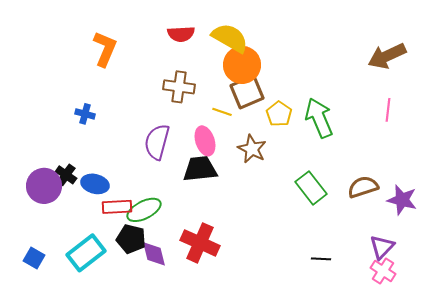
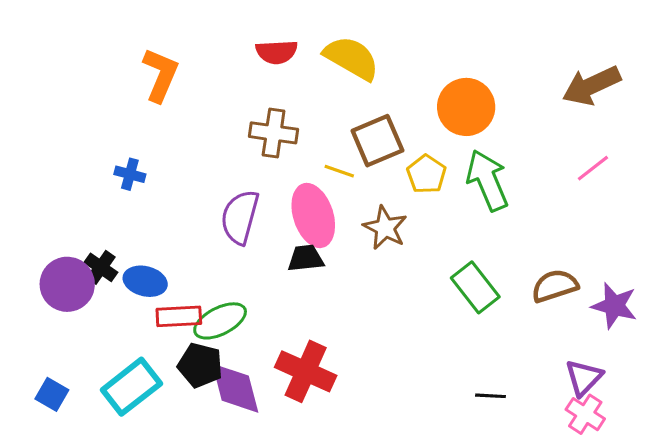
orange circle: (242, 65) -> (466, 107), moved
pink line: (388, 110) -> (593, 168), turned 45
pink ellipse: (205, 141) -> (313, 215), size x1.4
black trapezoid: (200, 169) -> (306, 258), size x0.7
purple diamond: (154, 254) -> (235, 388), size x1.4

